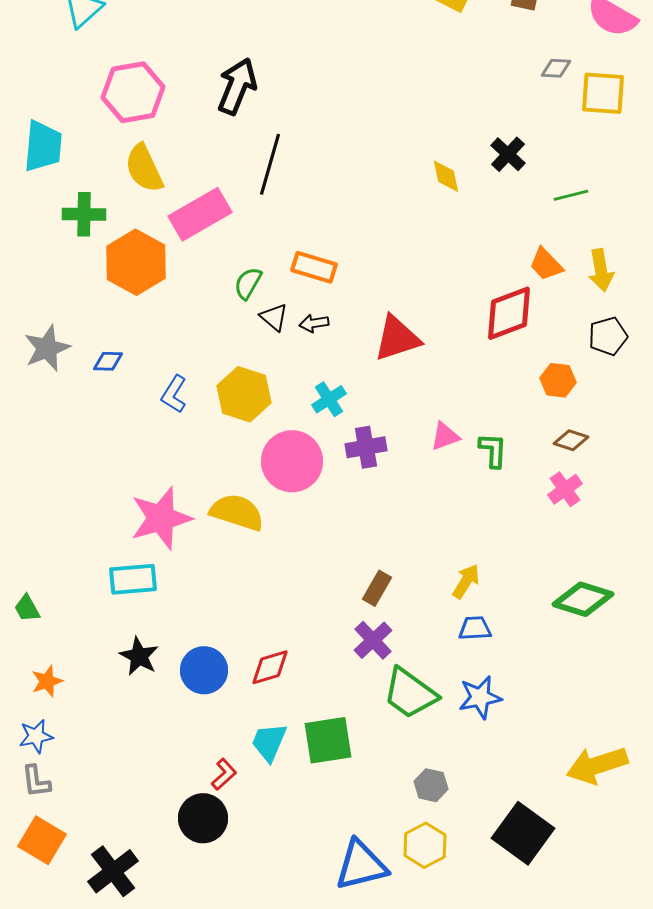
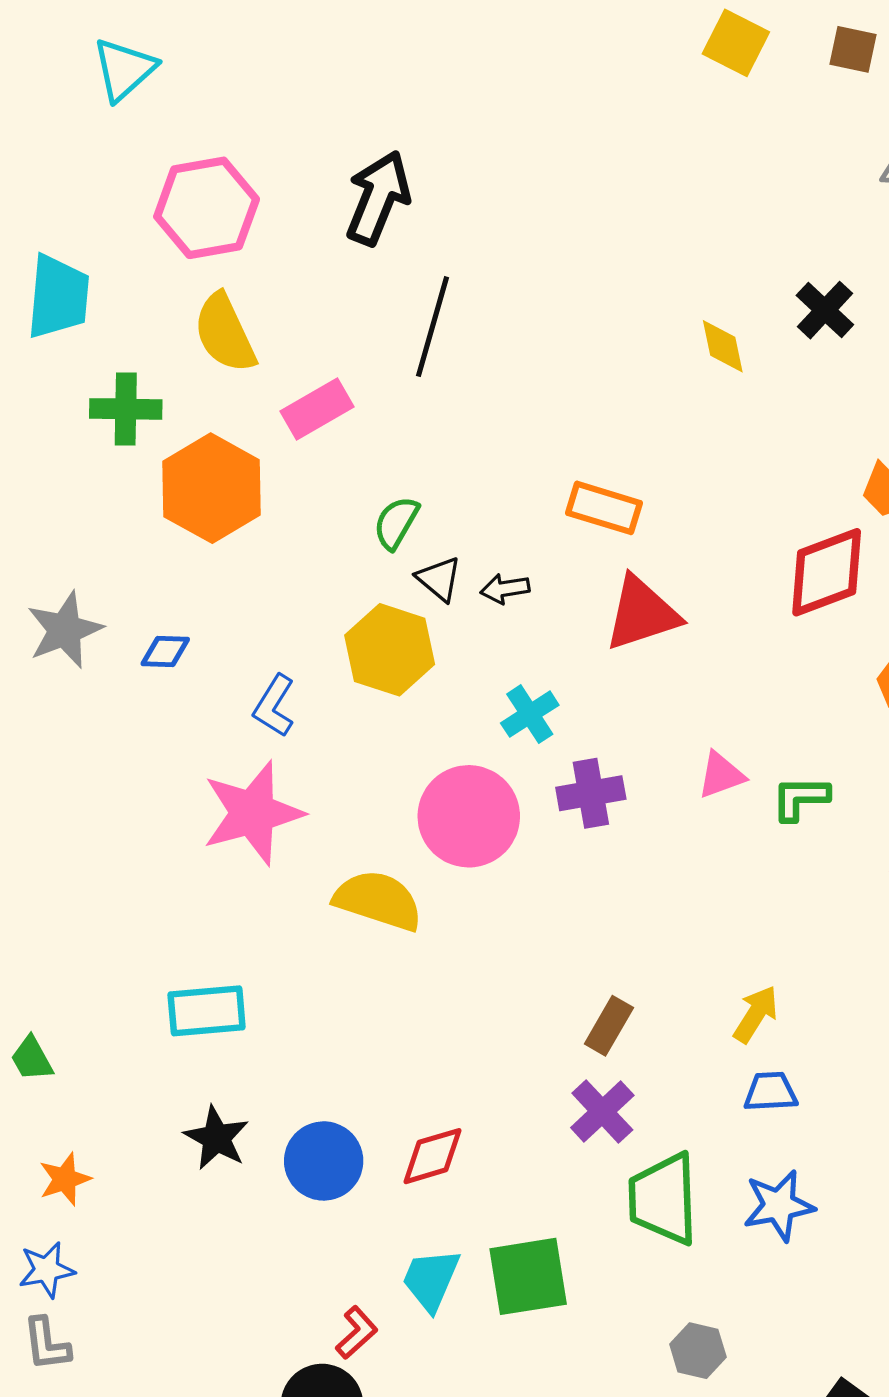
pink rectangle: (200, 214) -> (317, 409), size x0.7
orange rectangle: (314, 267) -> (604, 508), moved
yellow hexagon: (244, 394) -> (390, 650), moved
green L-shape: (493, 450) -> (800, 798), turned -93
pink star: (161, 518) -> (253, 813), moved
green trapezoid: (410, 693) -> (663, 1199), turned 52

